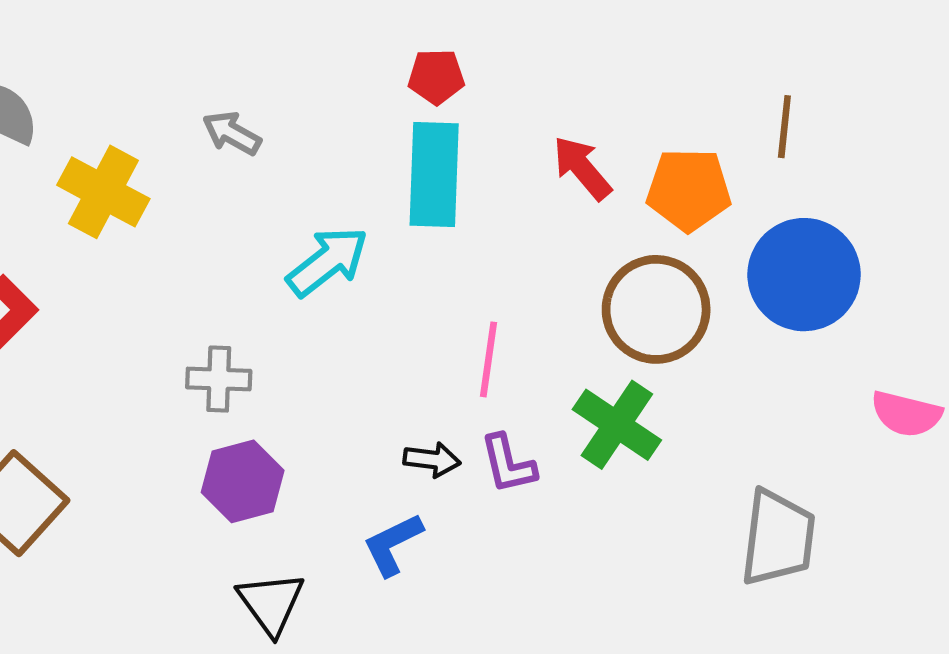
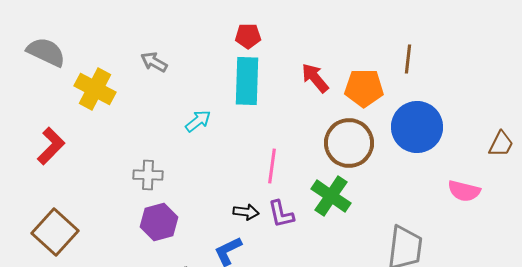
cyan arrow: (327, 262) -> (198, 121), size x0.7

